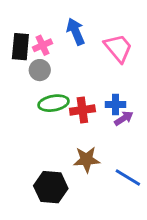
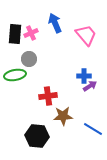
gray circle: (40, 70) -> (29, 59), moved
green ellipse: (54, 103) -> (15, 75), moved
red cross: (82, 110) -> (48, 96), moved

